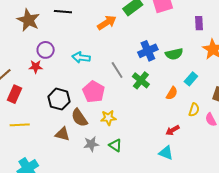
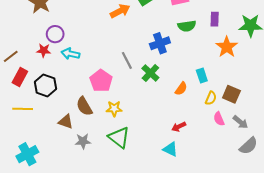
green semicircle: (174, 54) -> (187, 26), moved
cyan arrow: (81, 57) -> (70, 54), moved
cyan rectangle: (191, 79) -> (202, 75), turned -64
black hexagon: (59, 99) -> (45, 85), moved
yellow semicircle: (194, 110) -> (211, 98), moved
gray star: (91, 144) -> (83, 141), moved
green triangle: (115, 145) -> (119, 137), size x1.6

